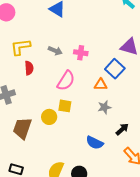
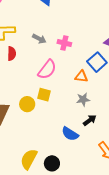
black arrow: (122, 129) -> (90, 120), moved

